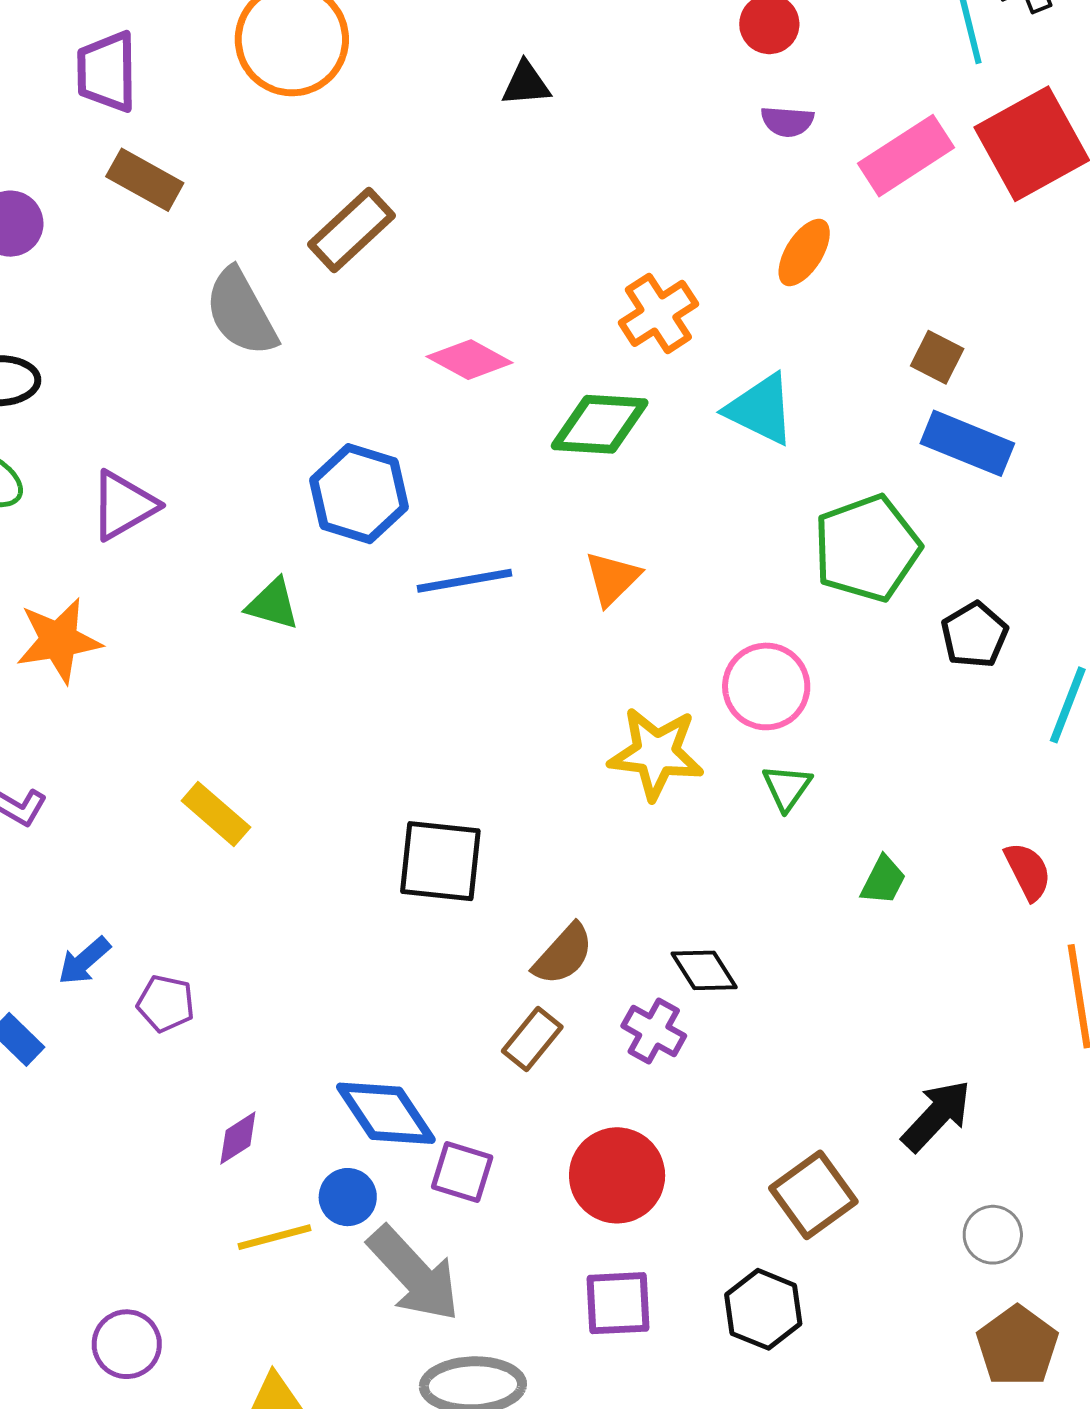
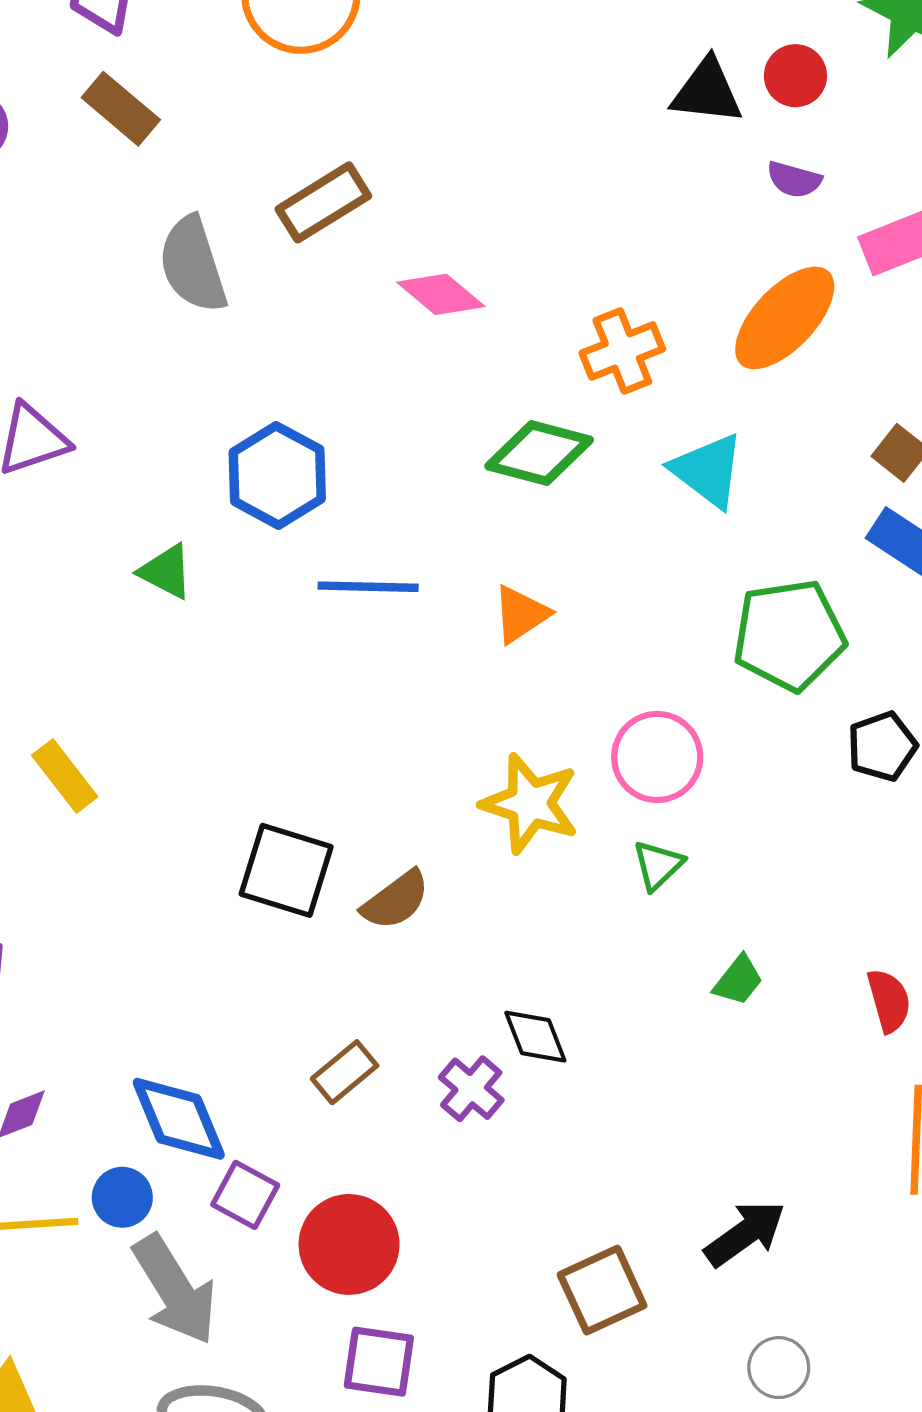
black triangle: (526, 84) -> (707, 92), moved, size x1.4
orange ellipse: (804, 253) -> (785, 318), size x1.6
pink diamond: (470, 360) -> (441, 294), moved
brown semicircle: (563, 954) -> (396, 900), moved
red circle: (617, 1175) -> (349, 1244), moved

